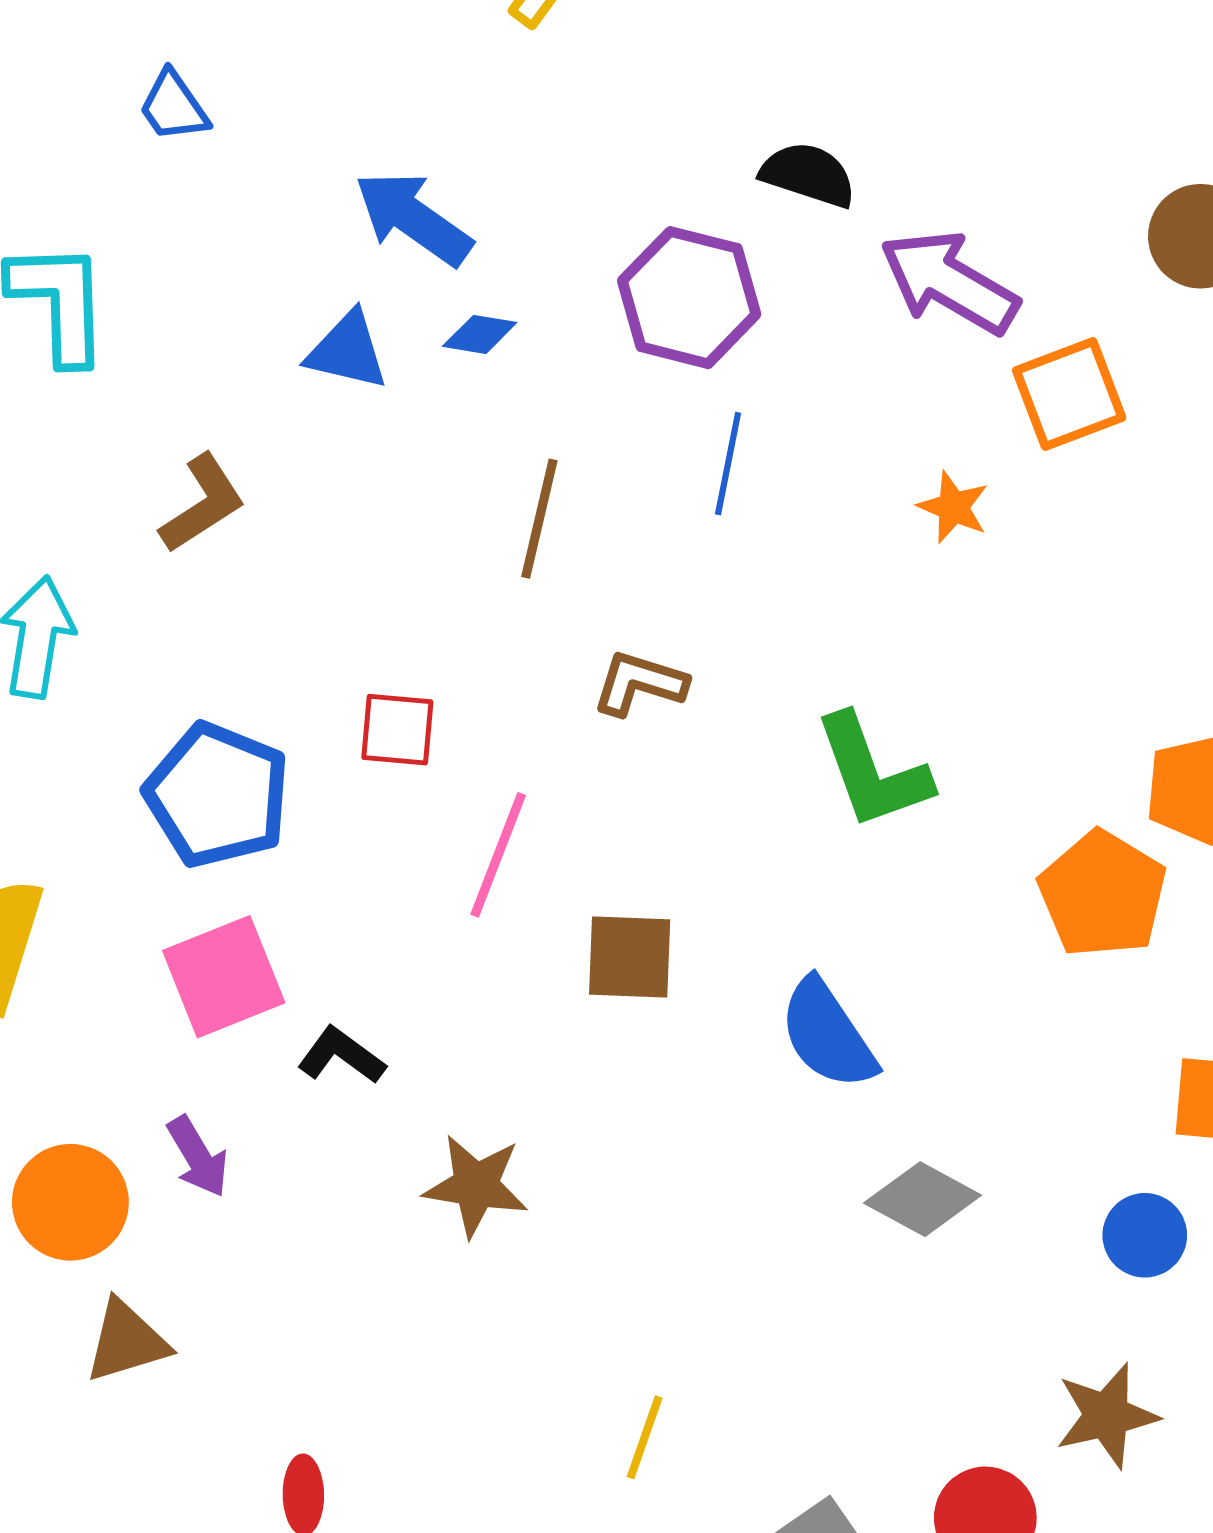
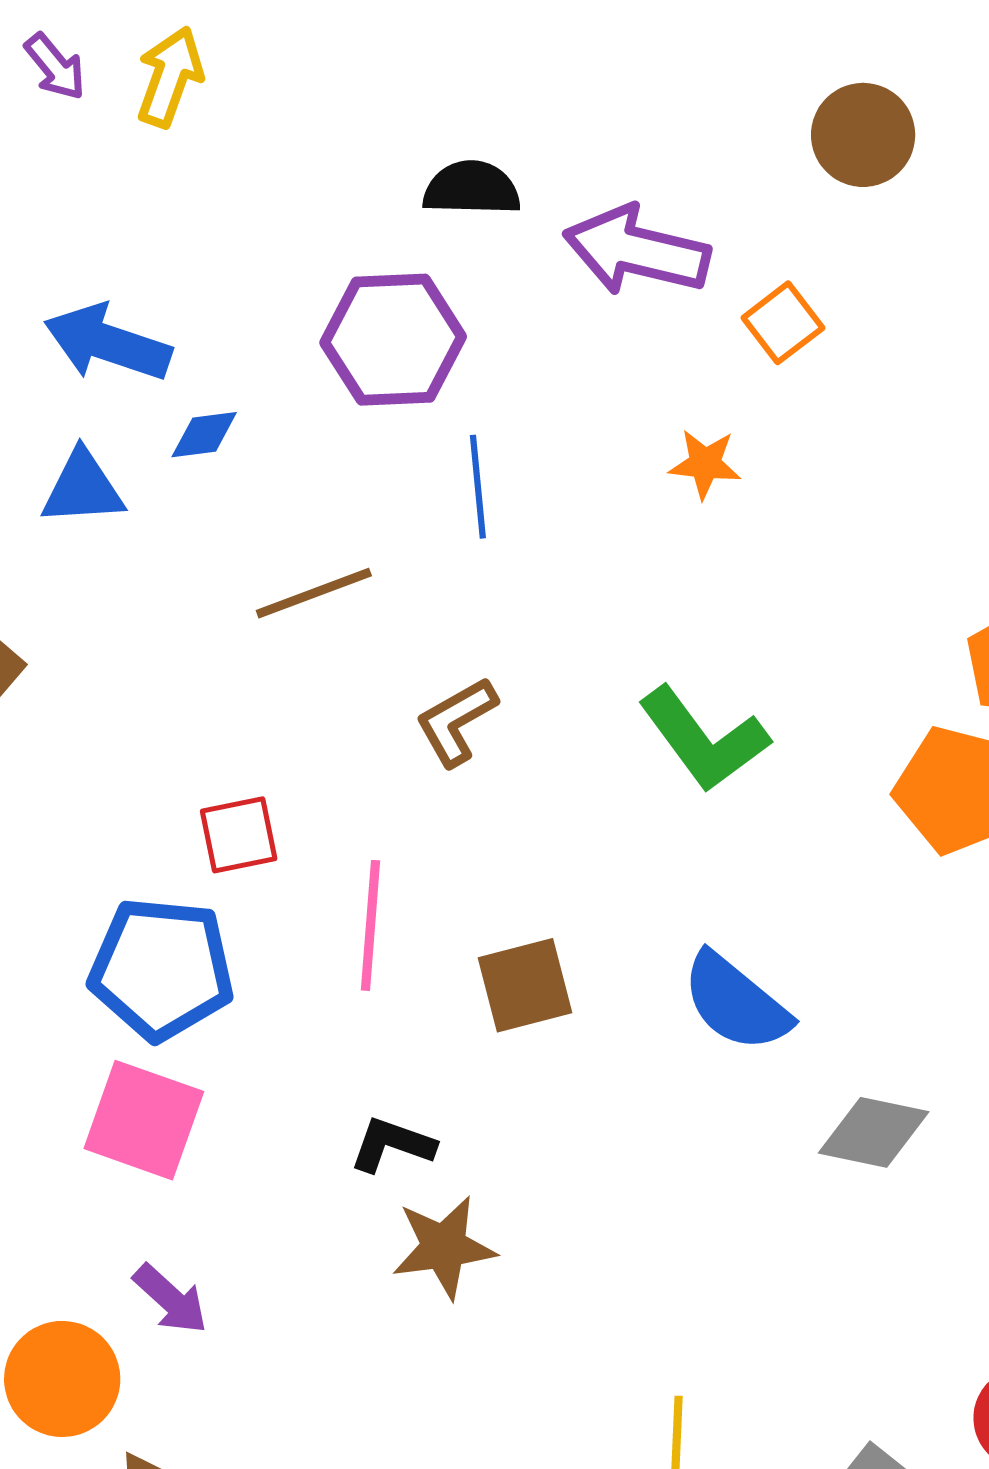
orange square: (1069, 394) -> (783, 323), size x0.7
brown line: (539, 519) -> (314, 593), turned 73
brown L-shape: (640, 683) -> (456, 721), turned -30
blue pentagon: (217, 795) -> (162, 969), moved
pink square: (224, 977) -> (144, 1120), turned -32
black L-shape: (341, 1056) -> (392, 1145), moved

